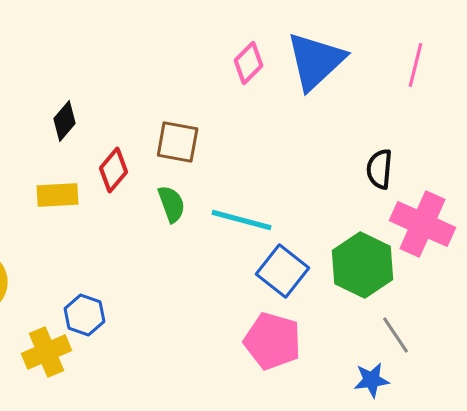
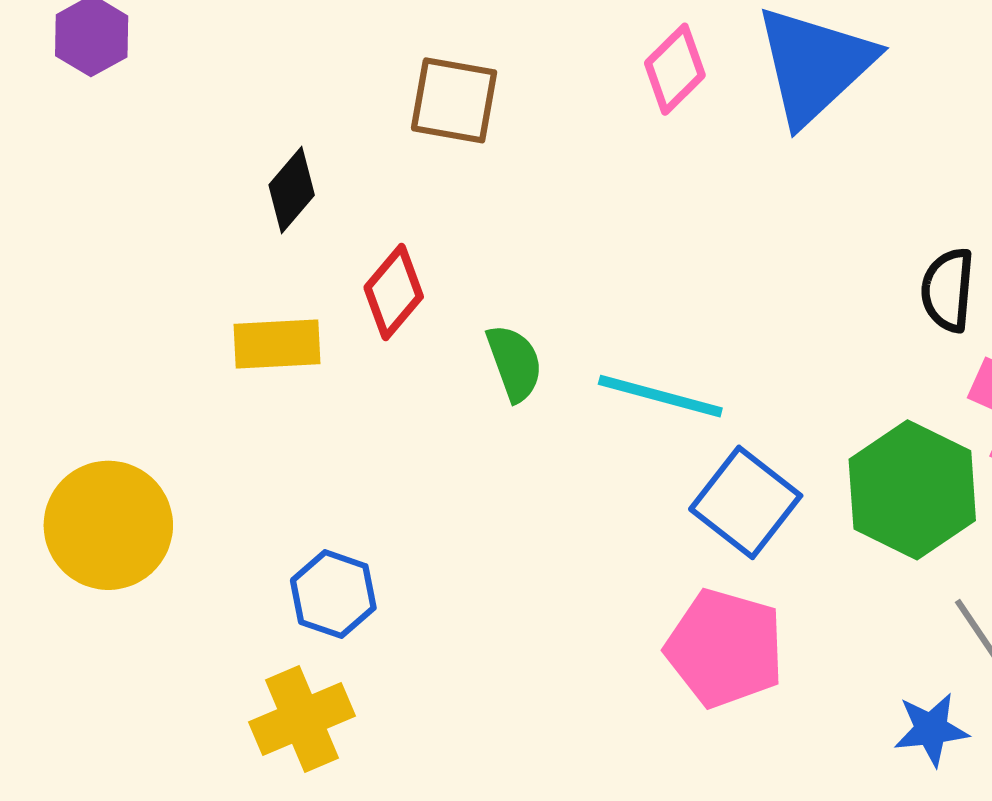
brown square: (178, 142) -> (454, 100), moved
yellow cross: (47, 352) -> (302, 719), moved

